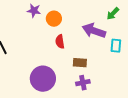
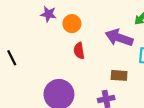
brown rectangle: (80, 63) -> (119, 75), moved

